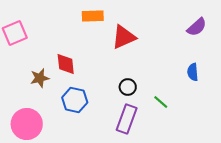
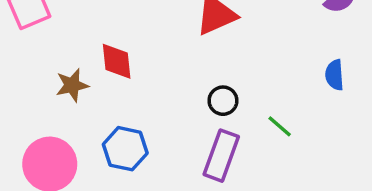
blue hexagon: (75, 100) -> (125, 149), moved

